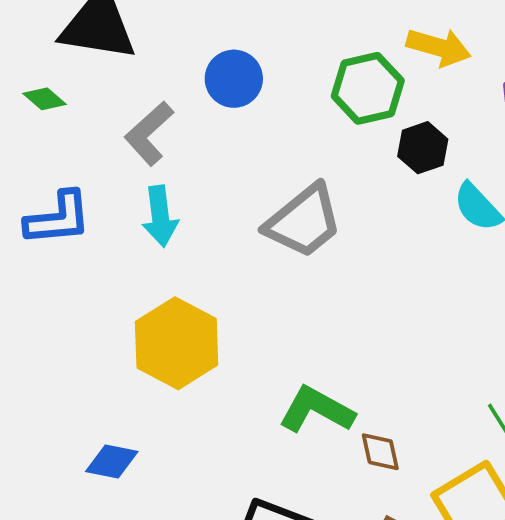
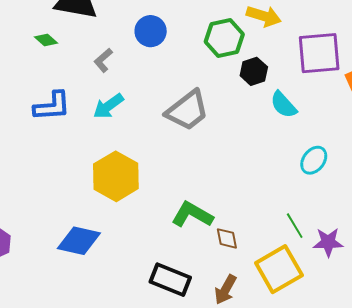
gray L-shape: (149, 133) -> (103, 60), size x0.7
cyan arrow: (160, 216) -> (108, 106), turned 60
blue diamond: (112, 461) -> (79, 241), size x1.5

